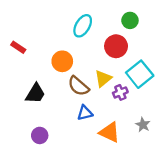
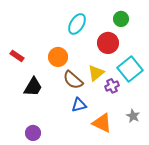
red rectangle: (18, 47) -> (17, 56), moved
purple circle: (40, 135) -> (33, 133), moved

